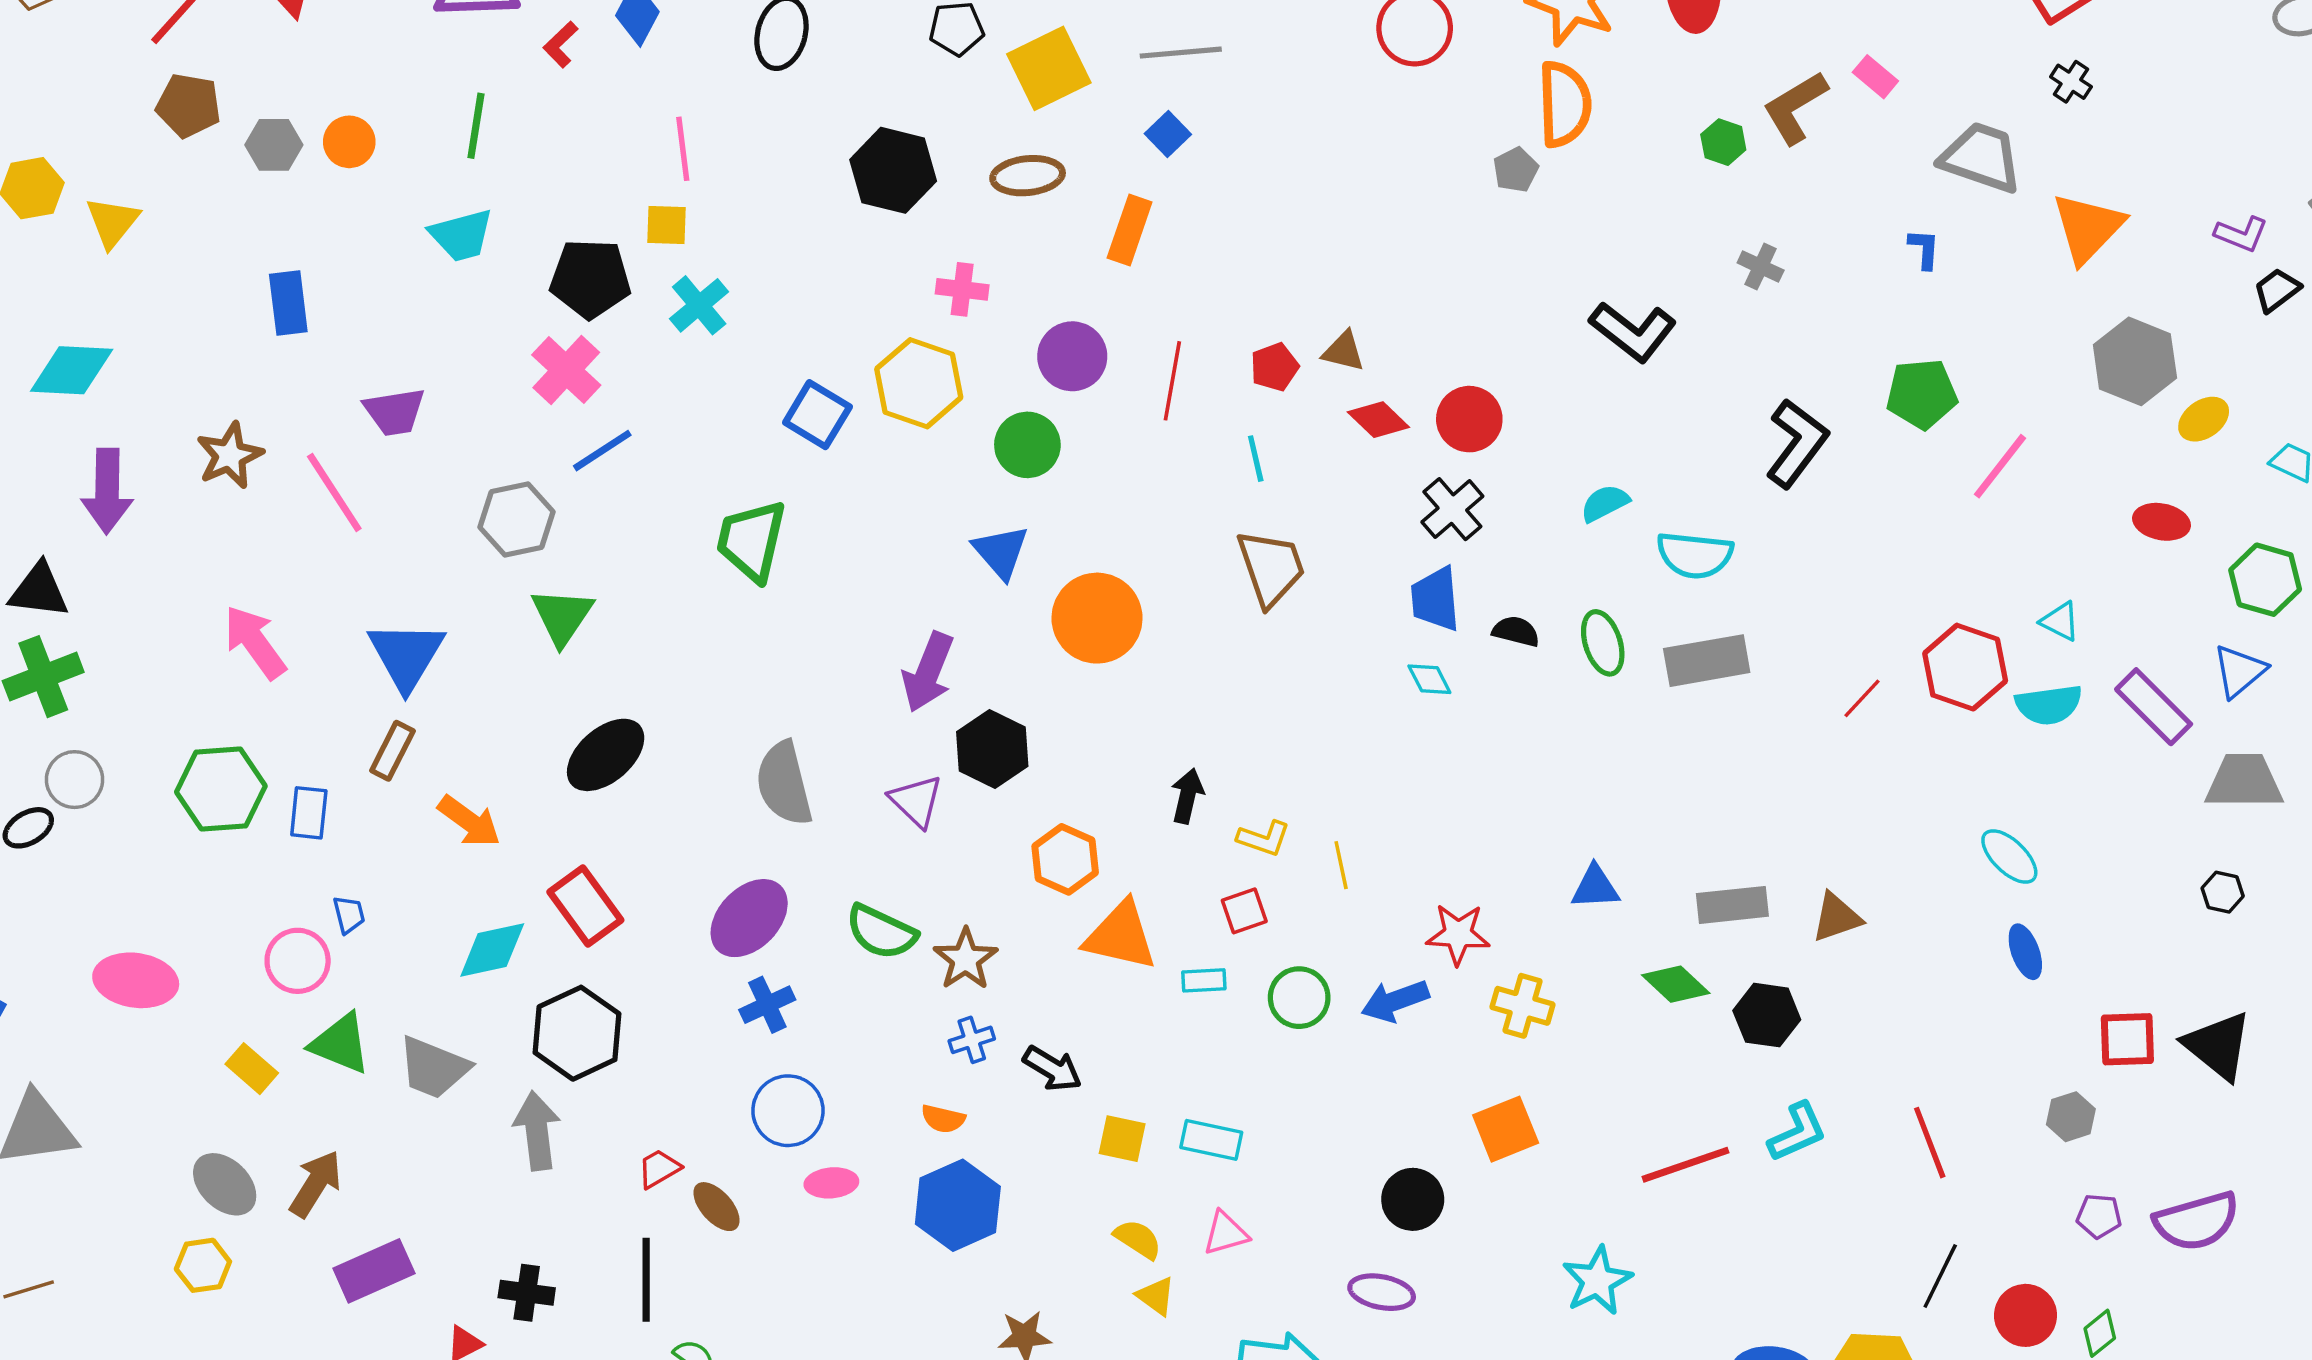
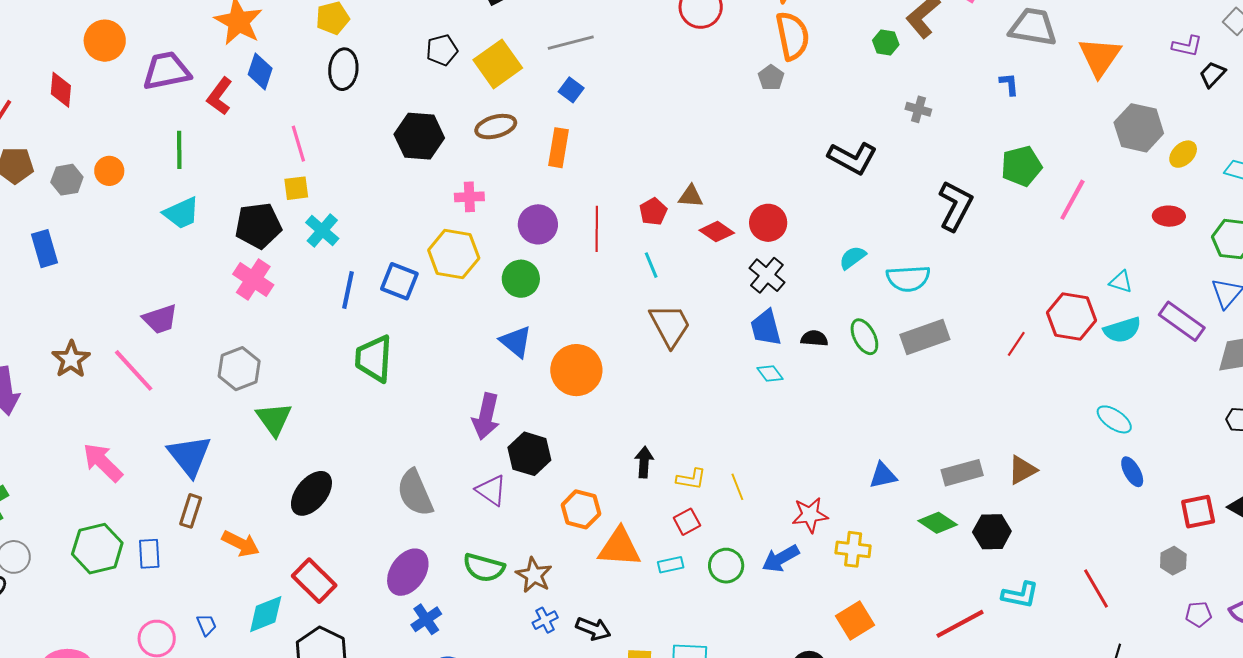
red L-shape: (561, 45) -> (220, 96), size x1.4
blue rectangle: (288, 303) -> (45, 249), moved
blue line: (602, 451) -> (348, 290), moved, turned -36
blue trapezoid: (349, 915) -> (206, 625), moved
cyan L-shape: (1797, 1132) -> (1020, 595), turned 45

